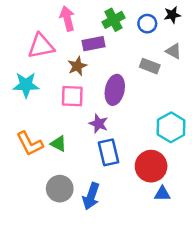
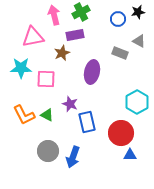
green cross: (114, 20) -> (81, 12), moved
pink square: (72, 96) -> (46, 79), moved
purple star: (99, 124) -> (70, 104), moved

